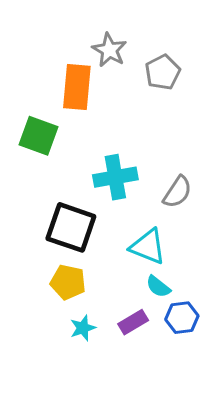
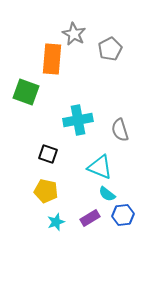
gray semicircle: (177, 192) -> (120, 130), turned 130
black square: (71, 227) -> (48, 154), size x0.6

